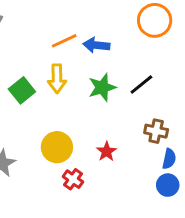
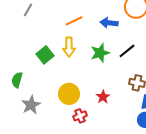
blue arrow: (96, 45) -> (109, 23), moved
red cross: (73, 179) -> (80, 116), turned 32

